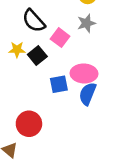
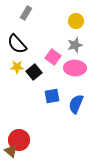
black semicircle: (34, 21) -> (17, 44), moved
pink ellipse: (84, 73) -> (75, 68), moved
red circle: (29, 124) -> (19, 140), moved

